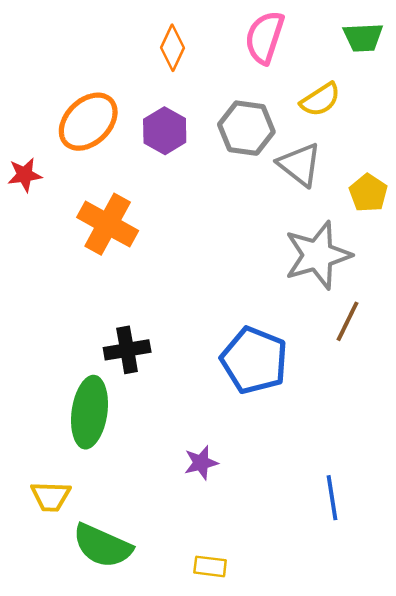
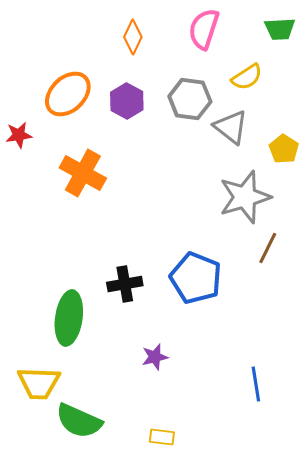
black cross: (127, 350) -> (125, 284), moved
yellow trapezoid: (51, 496) -> (39, 383), size x1.4

